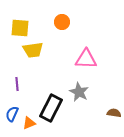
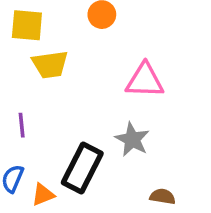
brown semicircle: (114, 113) -> (163, 197), moved

